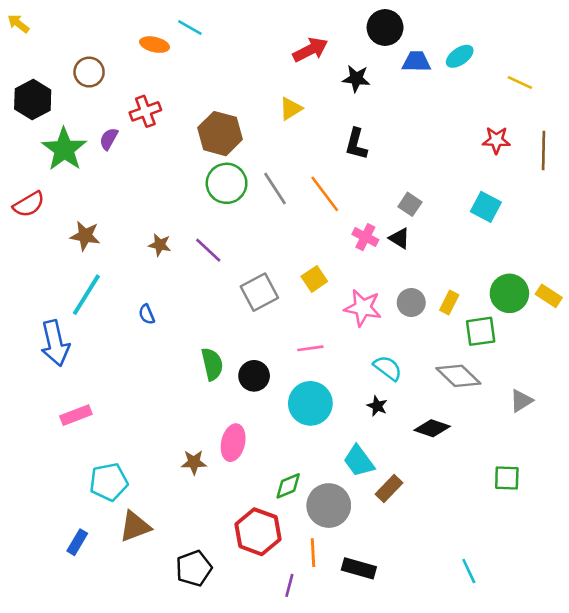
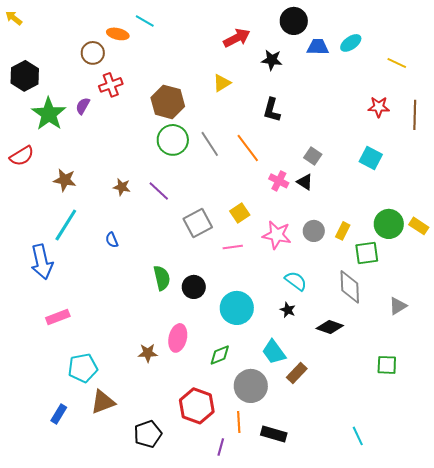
brown circle: (89, 72) -> (93, 53), moved
pink line: (310, 348) -> (233, 247), moved
gray diamond: (458, 376) -> (350, 287), turned 44
green diamond: (288, 486) -> (220, 355), moved

